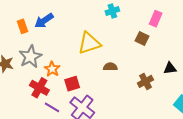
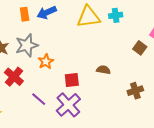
yellow triangle: (89, 43) -> (88, 17), moved
red square: (72, 84) -> (72, 80), moved
red cross: (39, 88) -> (14, 77), moved

